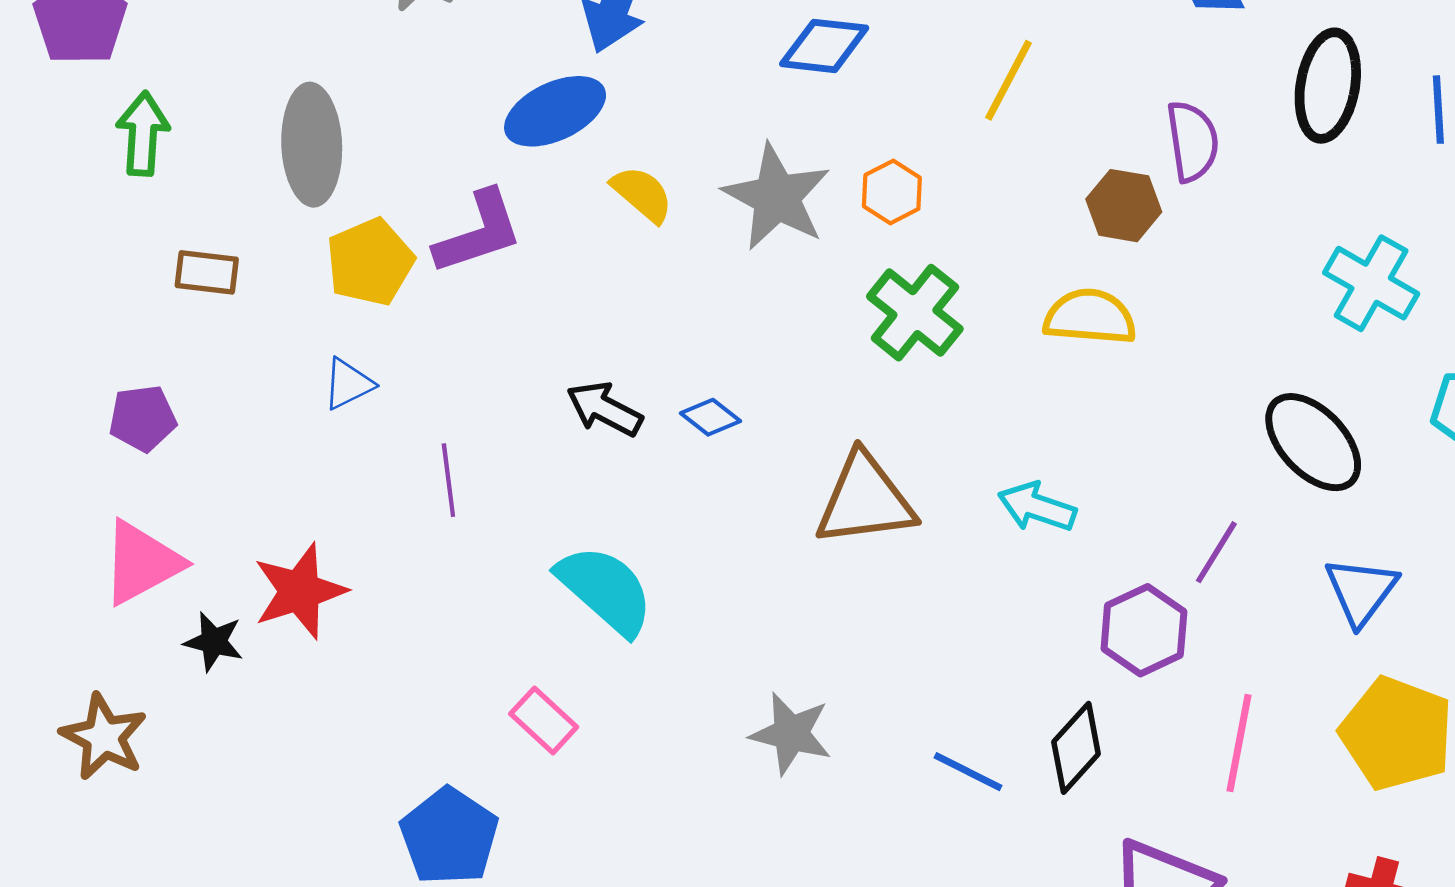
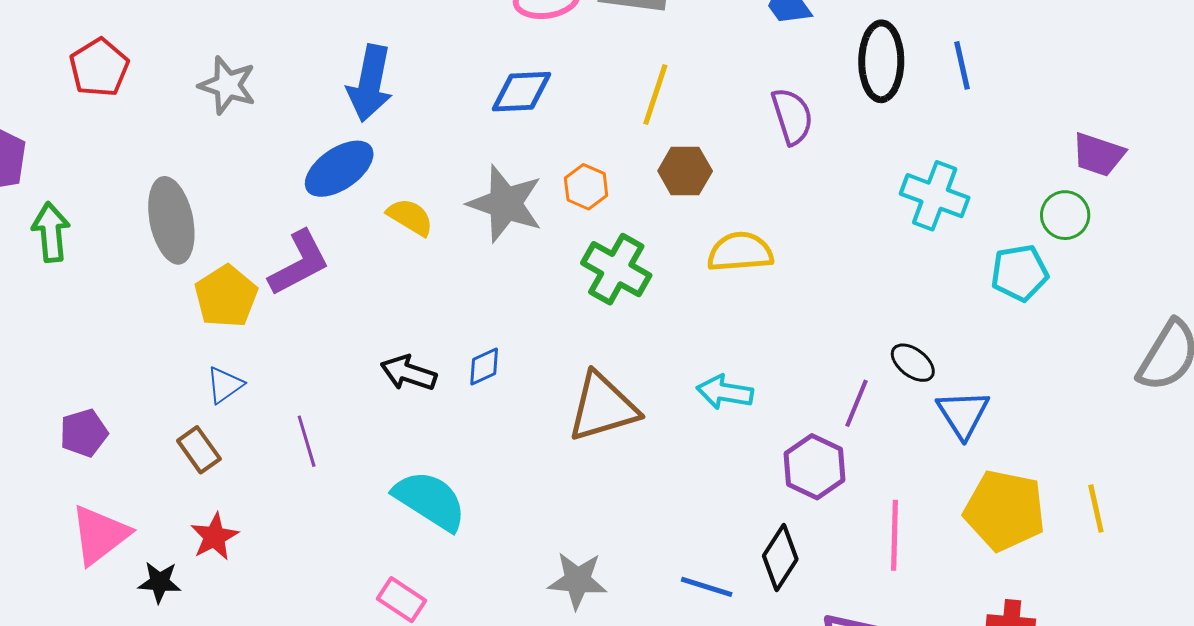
brown hexagon: (1124, 206) -> (685, 171), moved
brown rectangle: (207, 272) -> (199, 450), moved, turned 57
blue diamond: (710, 417) -> (484, 367), turned -54
black ellipse: (1313, 442) -> (913, 363), moved, size x0.6
red star: (300, 591) -> (214, 537), size x0.7

